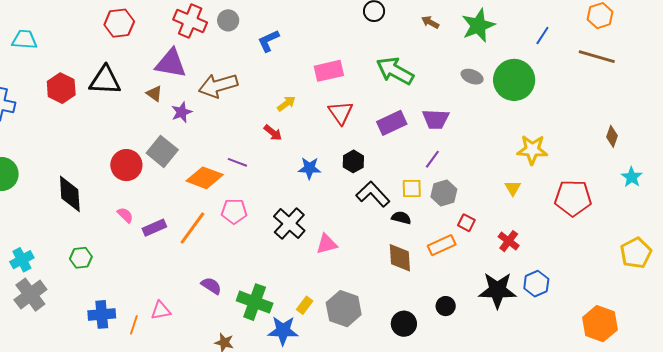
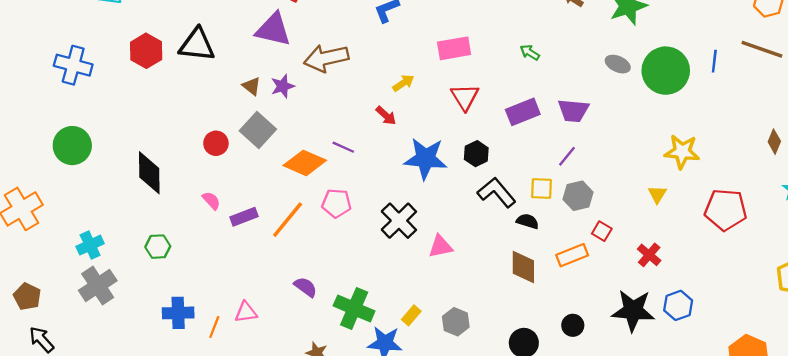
blue line: (542, 35) -> (714, 61), moved, turned -30
green arrow: (395, 71) -> (530, 52), size x0.5
brown triangle: (154, 94) -> (252, 86), moved
red circle: (126, 165) -> (216, 143), size x0.7
blue star: (309, 168) -> (426, 159), size x1.6
gray hexagon: (344, 309) -> (456, 322), size x0.7

